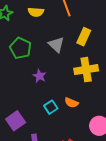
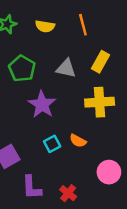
gray triangle: (56, 45) -> (66, 68), turned -36
purple star: (39, 76) -> (42, 104), size x1.6

